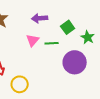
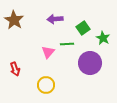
pink triangle: (33, 40) -> (48, 52), moved
yellow circle: (20, 84) -> (46, 85), moved

